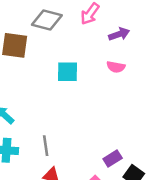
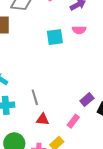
cyan square: (68, 72) -> (55, 37), moved

